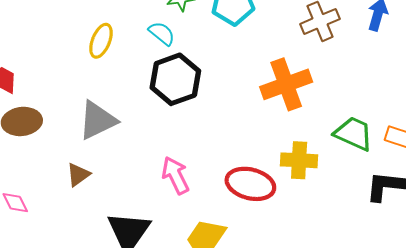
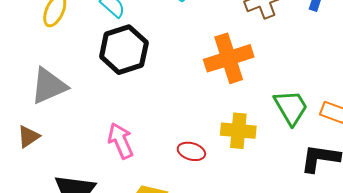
green trapezoid: (354, 134) -> (291, 107), turned 33
red ellipse: (250, 184) -> (191, 151), size x0.6

